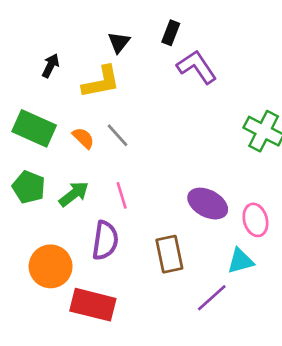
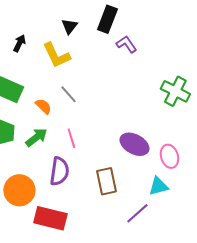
black rectangle: (171, 33) -> (107, 19), size x1.5
purple L-shape: (197, 67) -> (126, 44), size x0.7
yellow L-shape: (101, 82) -> (56, 55), turned 76
orange semicircle: (83, 138) -> (43, 106), moved

